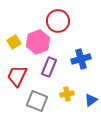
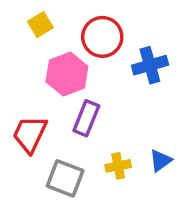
yellow square: (14, 42) -> (40, 25), moved
blue cross: (81, 59) -> (150, 65), moved
blue triangle: (91, 100) -> (161, 161), moved

